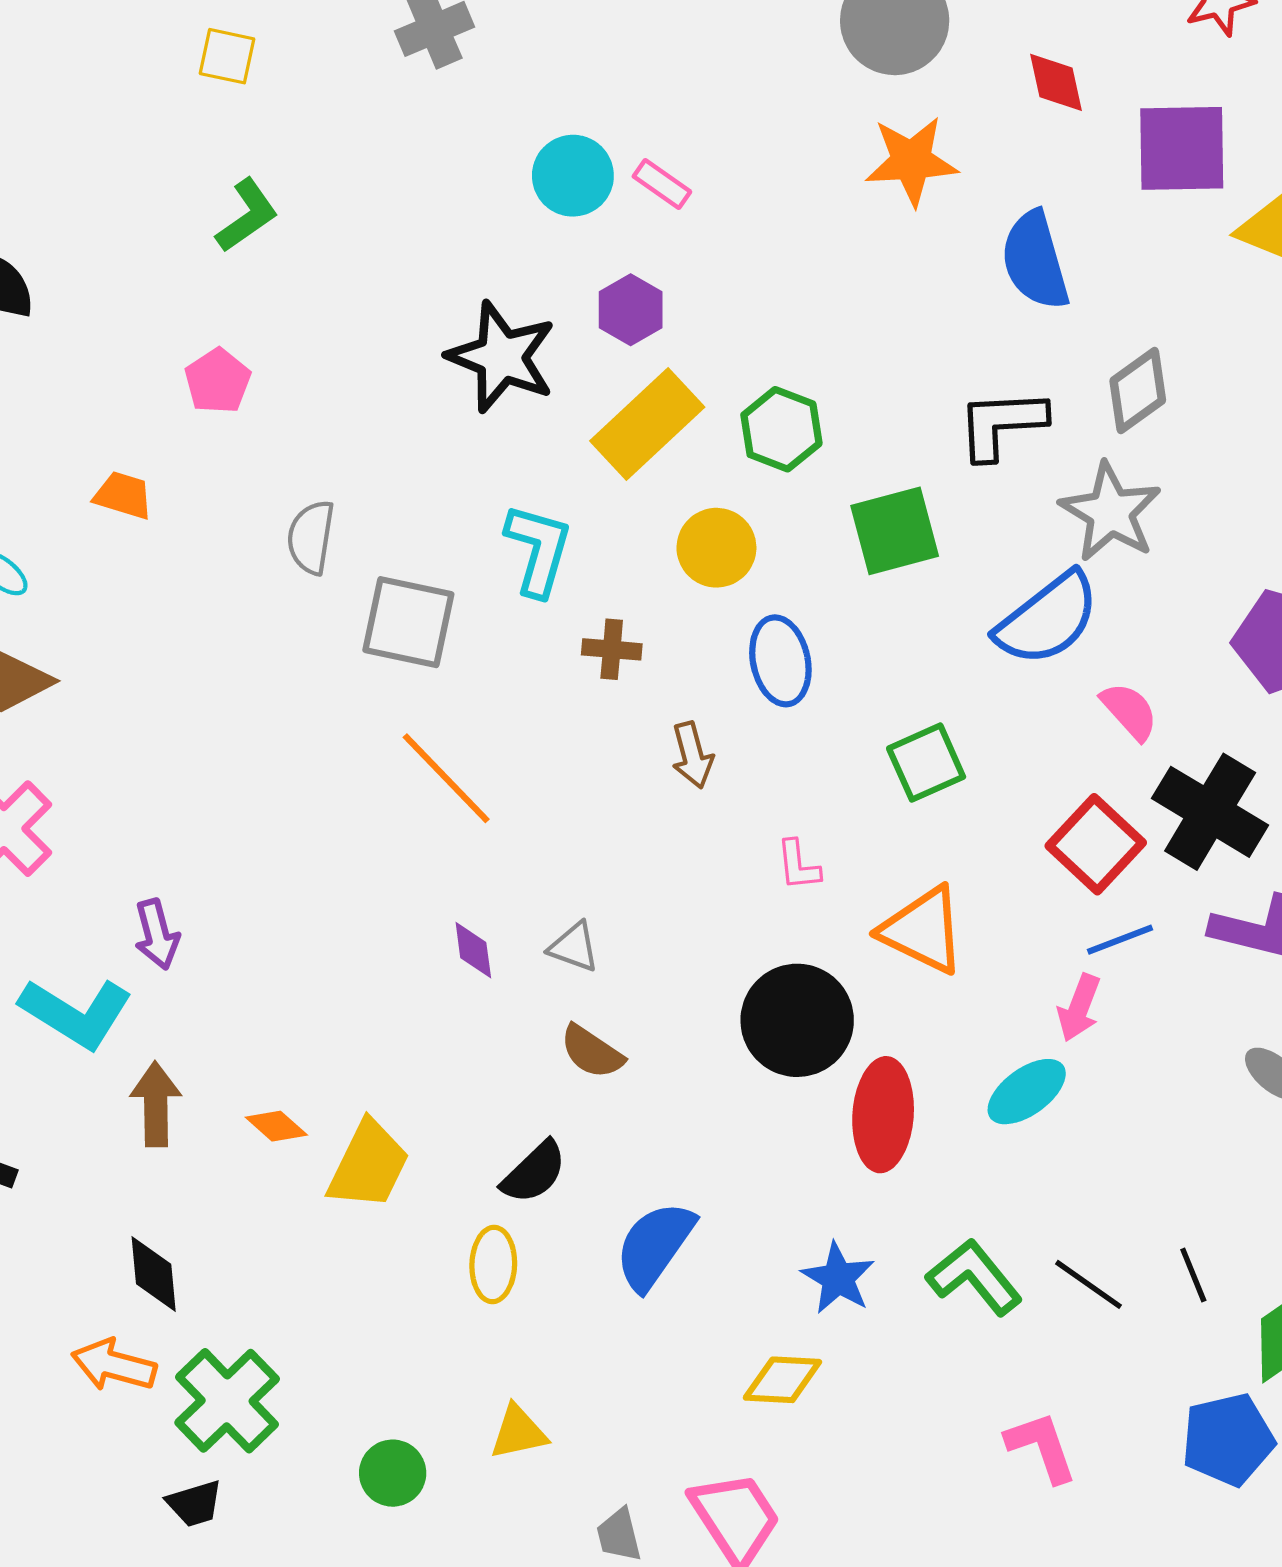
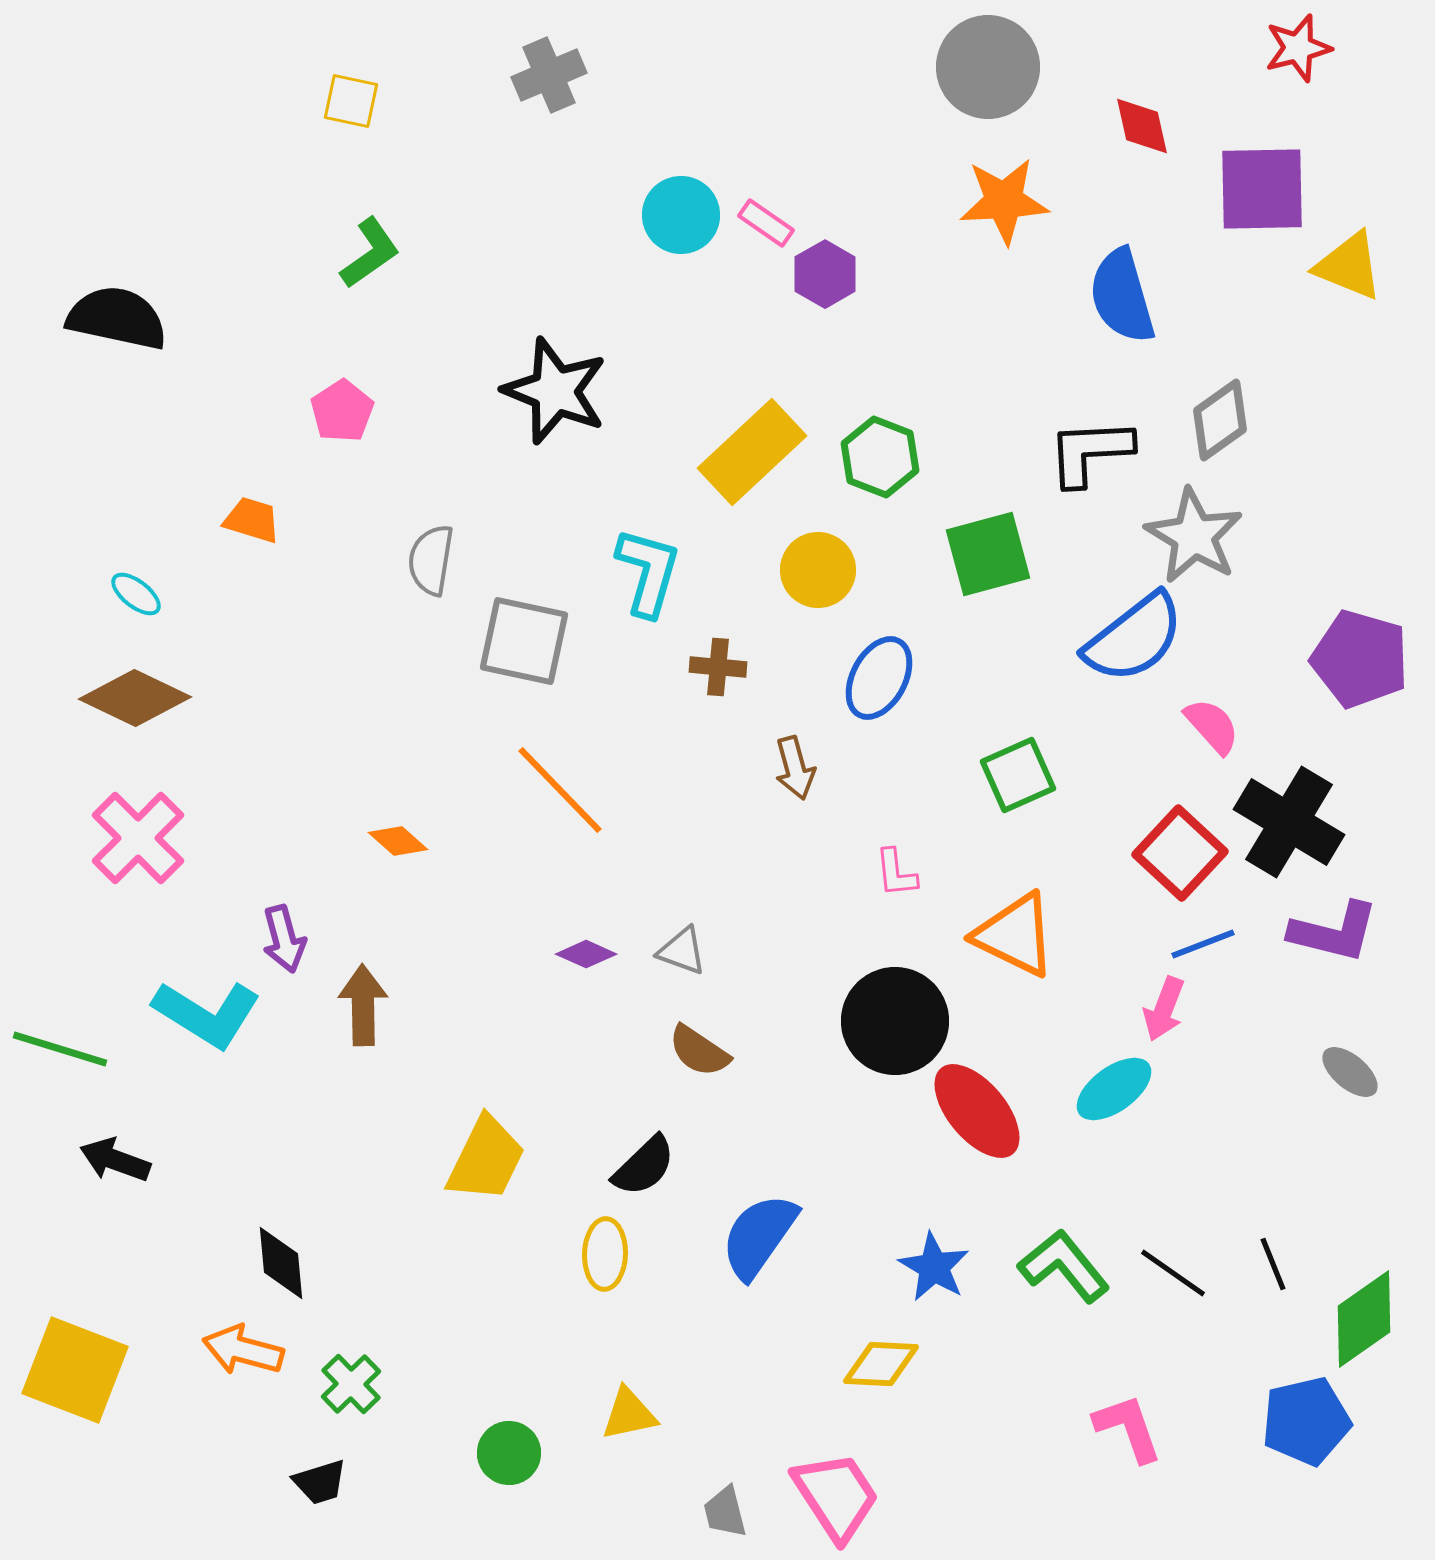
purple hexagon: (631, 310) -> (825, 274), moved
black star: (502, 357) -> (555, 391), moved
blue ellipse: (780, 661) -> (879, 678), turned 40
purple diamond: (473, 950) -> (586, 954), turned -58
brown arrow: (156, 1104) -> (363, 1005), moved
red ellipse: (883, 1115) -> (977, 1111), turned -44
orange diamond: (276, 1126) -> (398, 841), moved
green cross: (227, 1401) -> (351, 1384), size x0.6

